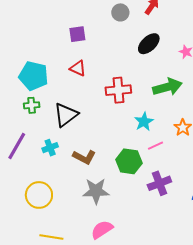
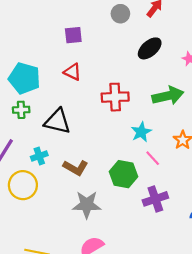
black triangle: (66, 115) -> (57, 121), turned 48
pink line: (155, 146) -> (153, 158), turned 70
yellow circle: (39, 195) -> (23, 185), moved

